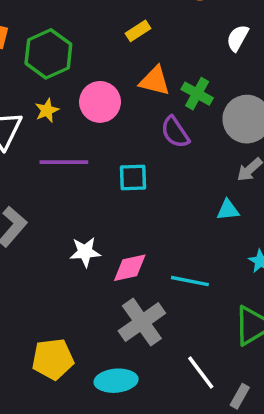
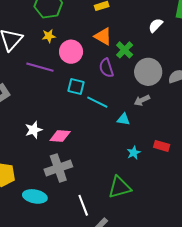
pink circle: (100, 102) -> (71, 52), moved
yellow star: (47, 110) -> (49, 36), moved
white star: (85, 252) -> (34, 130), moved, turned -30
cyan line: (190, 281) -> (97, 102), moved

